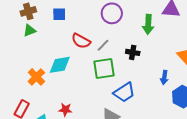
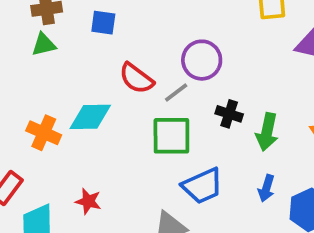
purple circle: (112, 13) -> (202, 60), moved
green arrow: (148, 24) -> (267, 132), moved
orange cross: (36, 77) -> (44, 133), turned -30
blue arrow: (164, 77) -> (266, 188), moved

